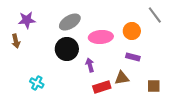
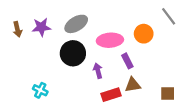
purple star: (27, 20) -> (41, 27), moved
brown arrow: (16, 41) -> (17, 29), moved
purple rectangle: (133, 57) -> (127, 61), moved, turned 48

